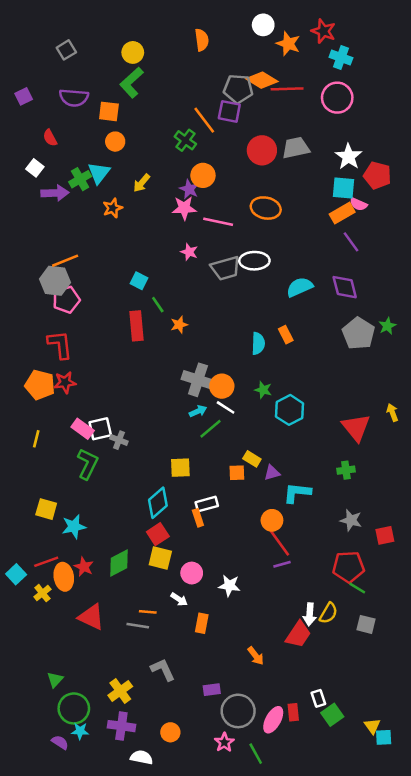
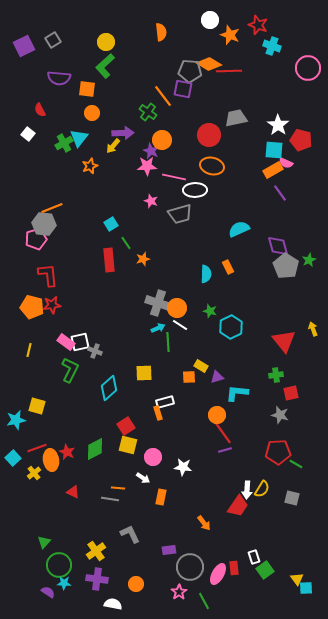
purple square: (24, 96) -> (24, 46), moved, size x1.5
pink circle: (337, 98) -> (308, 68), moved
red circle: (262, 150) -> (209, 135), moved
purple arrow: (55, 193) -> (123, 133), moved
white ellipse: (254, 261) -> (195, 190), moved
cyan square: (139, 281) -> (111, 224), turned 32
purple diamond: (345, 287) -> (278, 246), moved
pink pentagon: (66, 300) -> (36, 239), moved
green line: (211, 429) -> (168, 342), turned -54
cyan diamond: (158, 503) -> (109, 388), moved
cyan star: (74, 527) -> (16, 420), moved
red square: (385, 535) -> (291, 393), moved
green line: (357, 588) -> (296, 464), moved
red triangle: (91, 617) -> (73, 492), size x0.6

